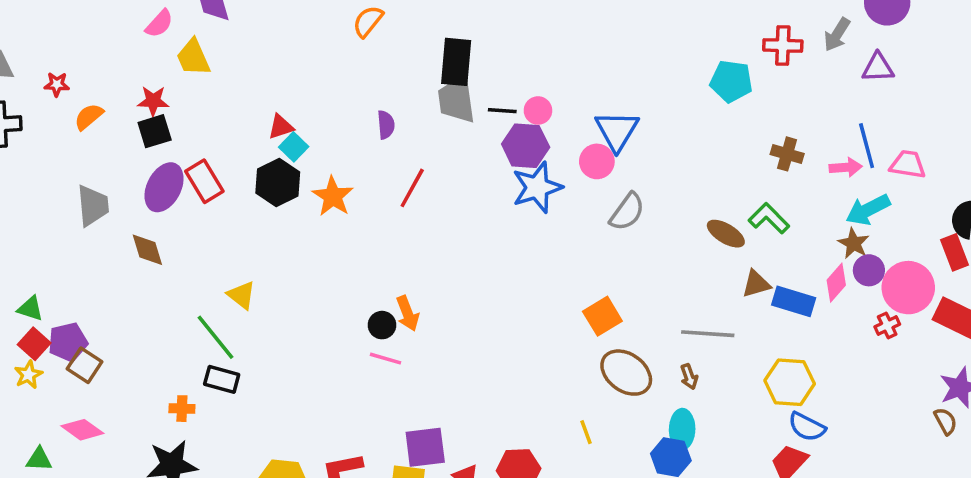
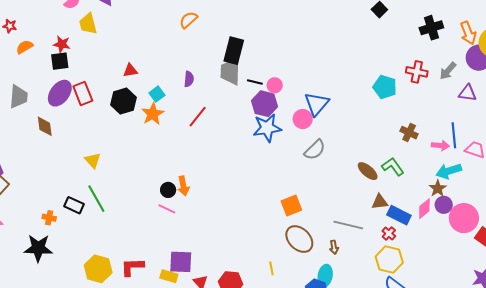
cyan square: (294, 147) -> (157, 94), moved
red cross: (887, 325) -> (389, 234), moved, turned -32
green line: (215, 337) -> (96, 199), moved

